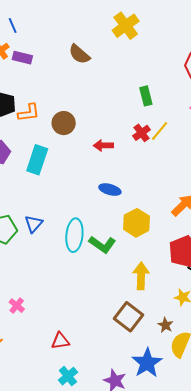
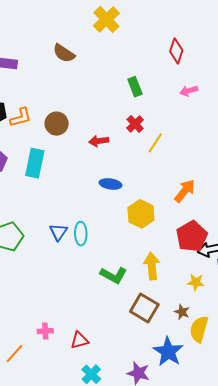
yellow line: (160, 131) -> (155, 143), moved
blue triangle: (34, 224) -> (58, 232), moved
cyan ellipse: (74, 235) -> (81, 234), size x0.7
green L-shape: (102, 244) -> (114, 275), moved
pink cross: (17, 306) -> (45, 331), moved, turned -35

